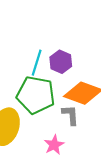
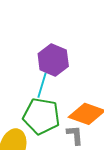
purple hexagon: (61, 62) -> (53, 60), moved, size x1.4

